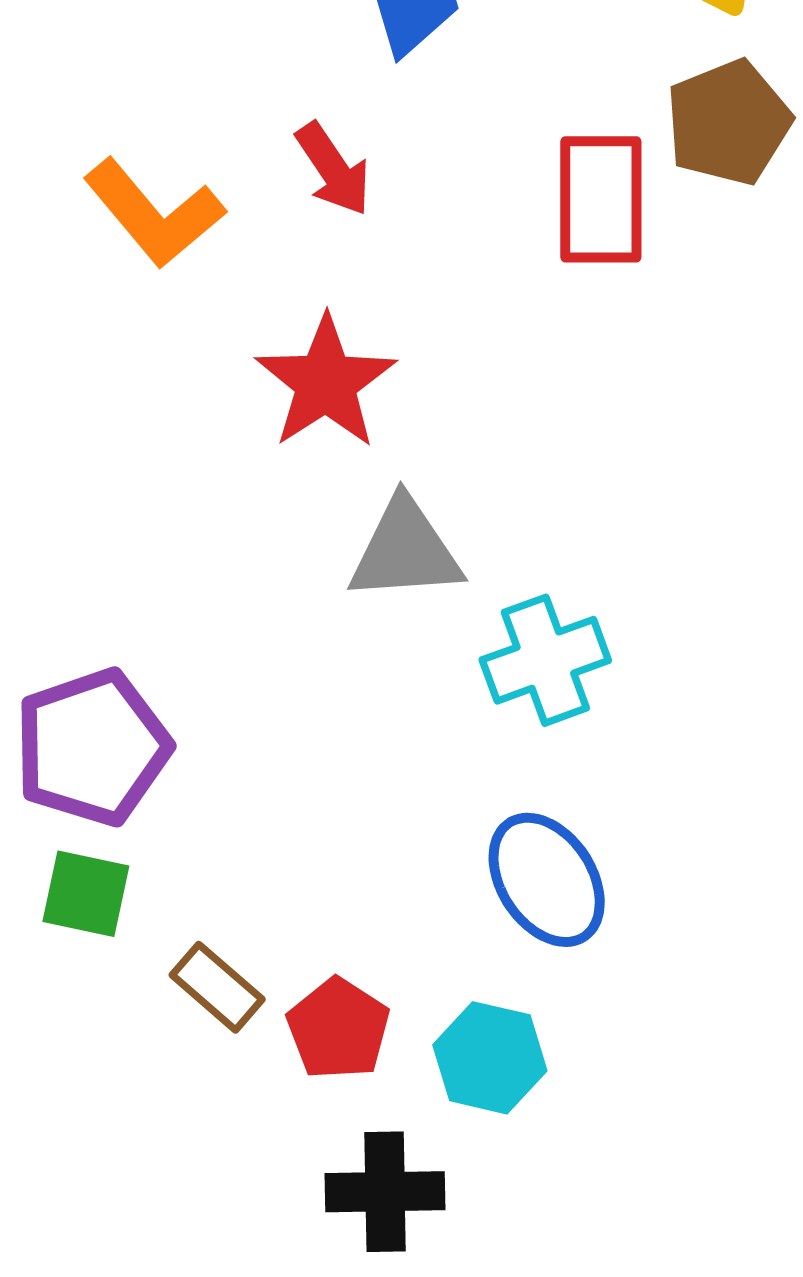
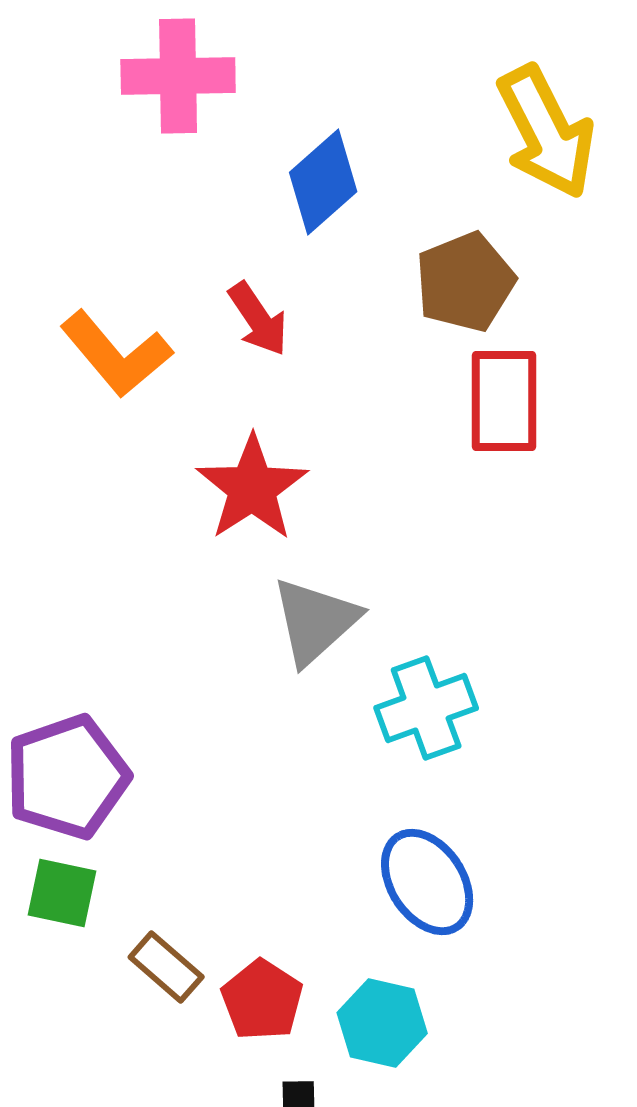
brown pentagon: (728, 122) -> (465, 282), moved
red rectangle: (601, 199) -> (504, 401), moved
gray triangle: (405, 550) -> (315, 621), turned -38

